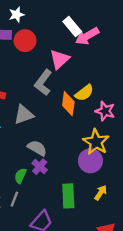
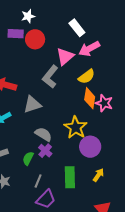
pink arrow: (87, 36) -> (89, 49), moved
yellow semicircle: (84, 93) -> (87, 77), moved
orange diamond: (68, 104) -> (90, 98), moved
yellow star: (96, 142) -> (76, 128), moved
gray line: (14, 199) -> (38, 181), moved

